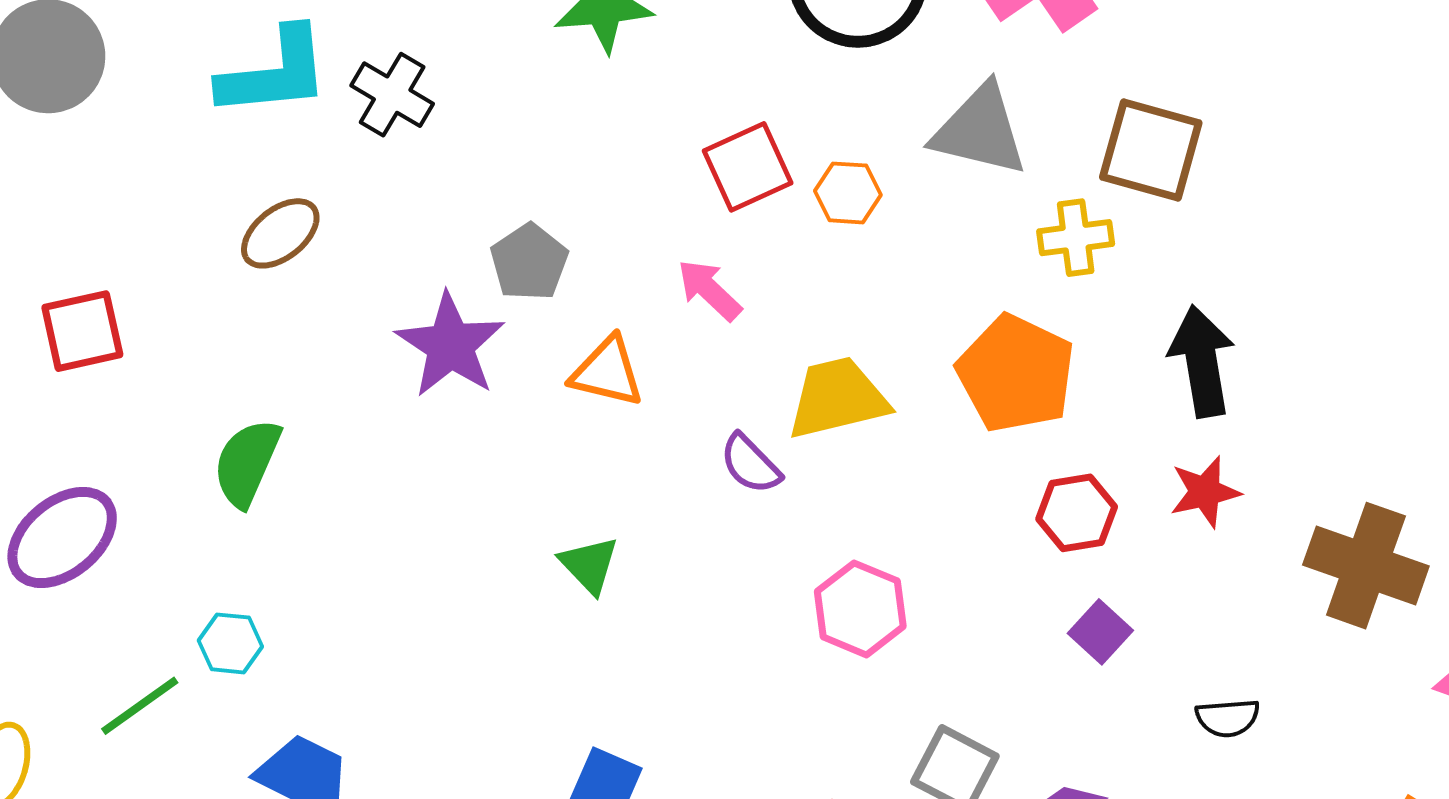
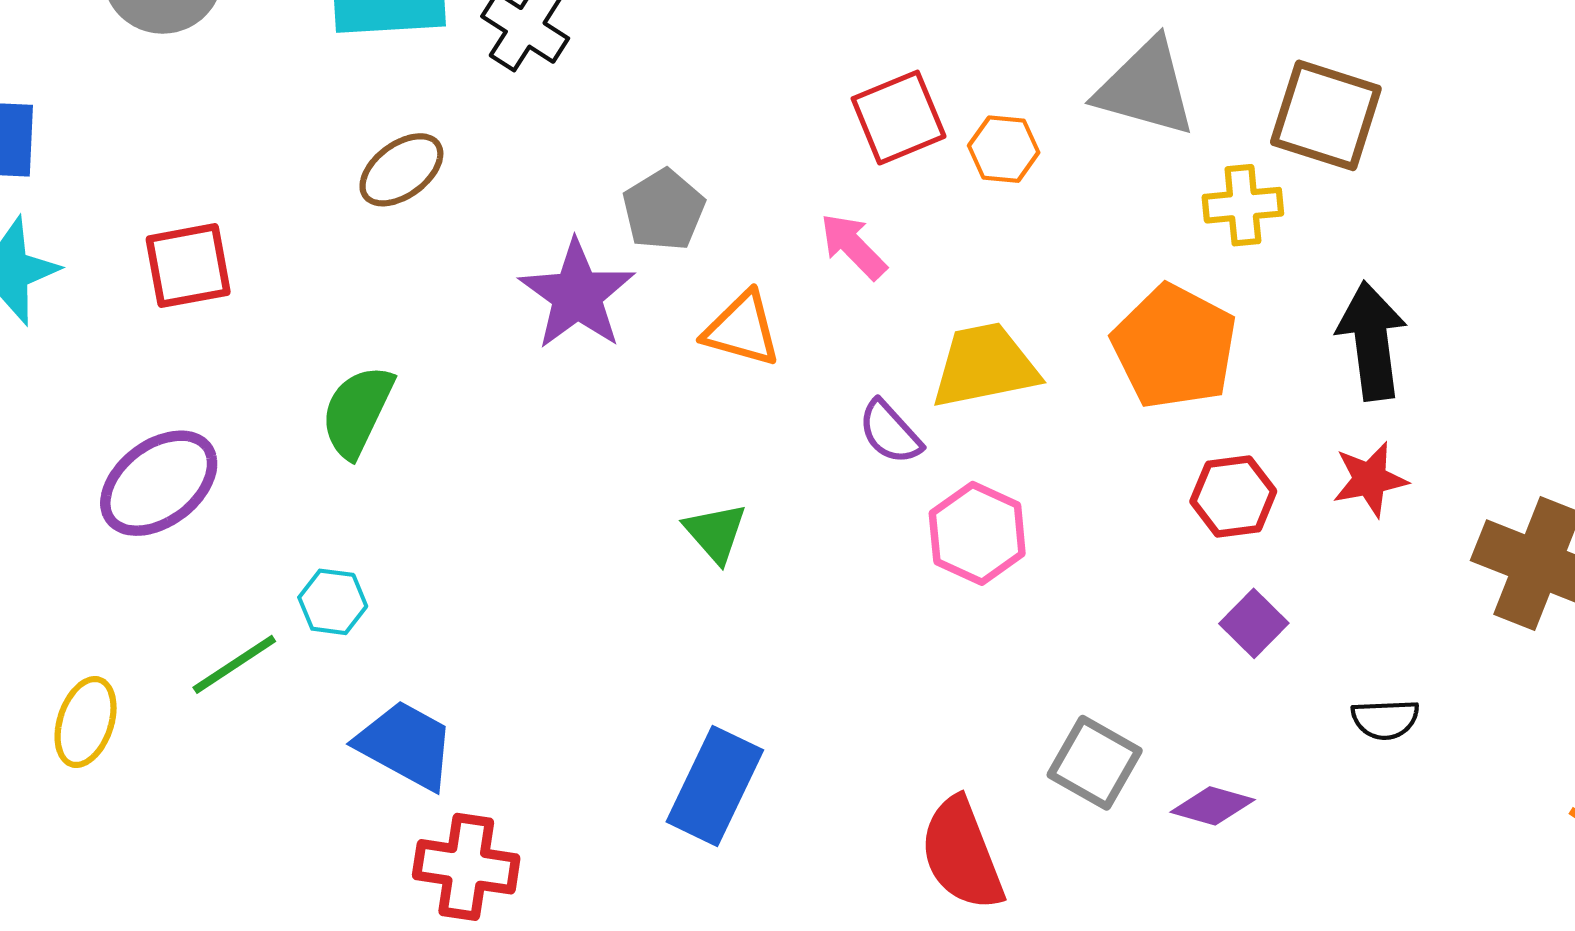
pink hexagon: (860, 609) -> (977, 533), moved

